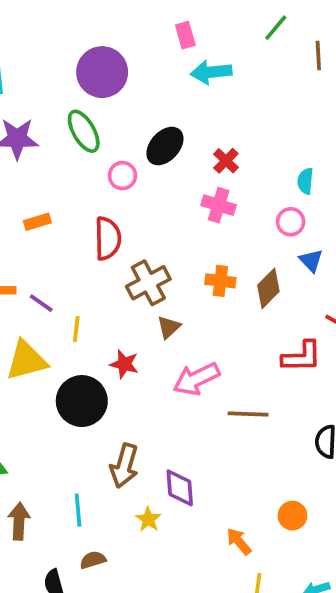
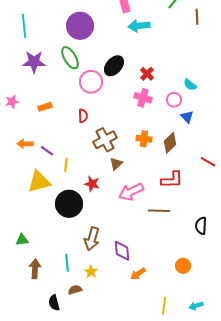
pink circle: (122, 176) -> (91, 82), size x1.5
cyan semicircle: (305, 181) -> (190, 85), turned -56
pink circle: (291, 222) -> (174, 100), moved
red semicircle: (108, 238) -> (83, 116), size x0.6
blue triangle: (311, 261) -> (187, 117), moved
red L-shape: (302, 357) -> (172, 180), moved
yellow star: (148, 519) -> (91, 272), moved
orange arrow: (239, 541) -> (138, 274), moved, turned -84

